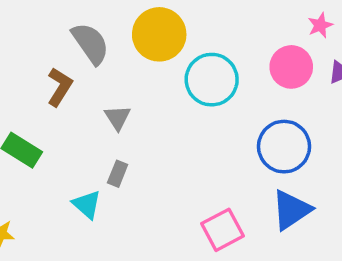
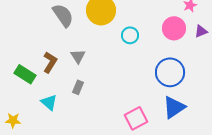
cyan circle: (212, 80) -> (130, 35), size x0.6
brown L-shape: (60, 87) -> (50, 62), moved
cyan triangle: (87, 204) -> (49, 102), moved

